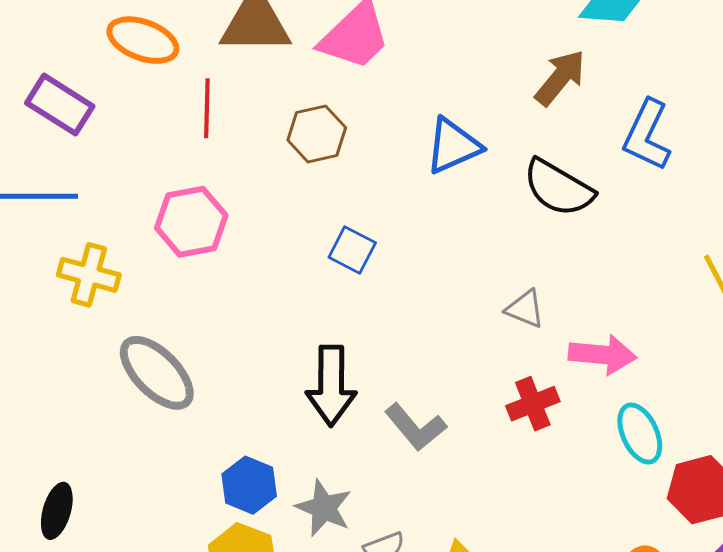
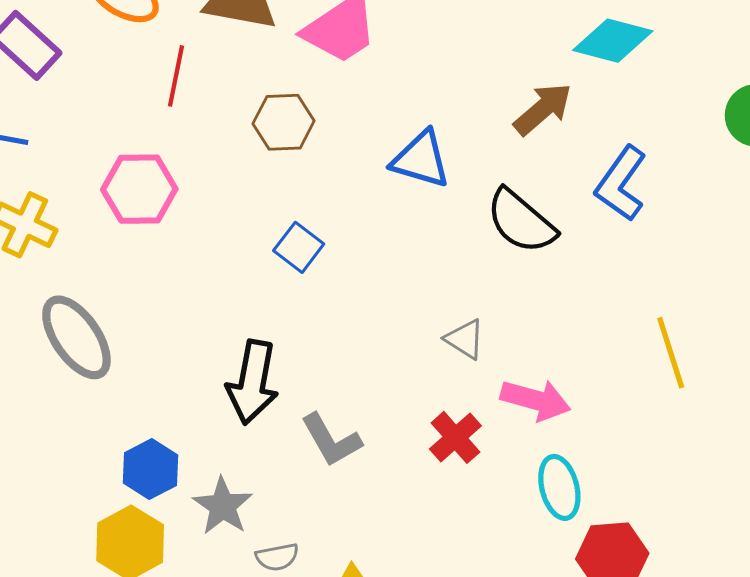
blue triangle: (453, 146) -> (421, 159), turned 30
red cross: (533, 404) -> (455, 437), turned -30

